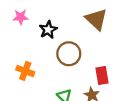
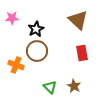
brown circle: (69, 54) -> (37, 51), moved
red rectangle: (102, 76) -> (82, 53), moved

